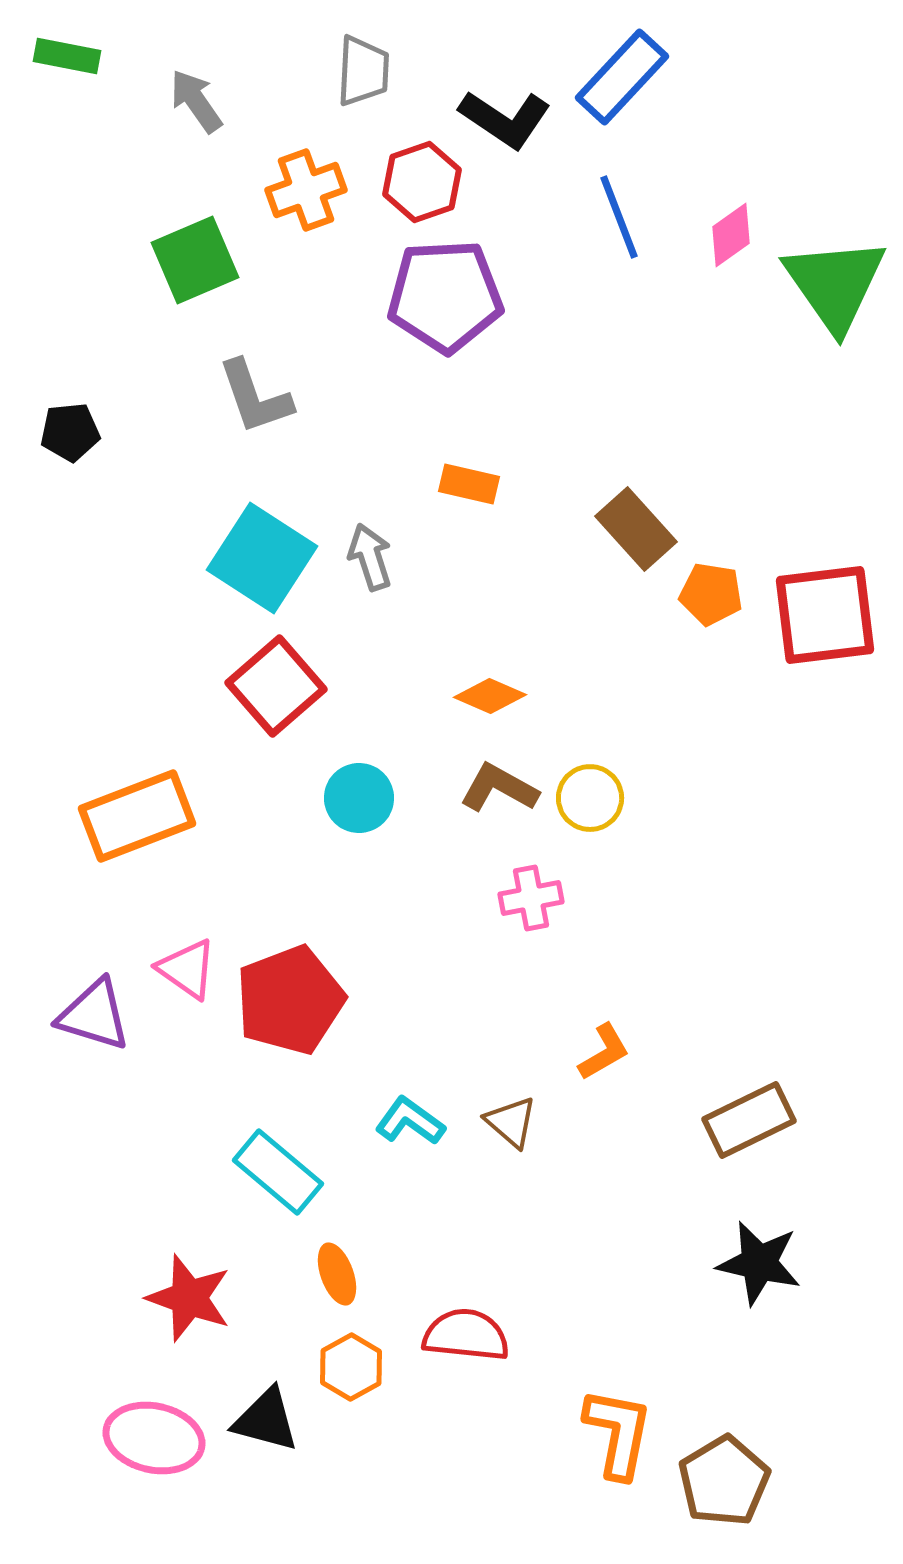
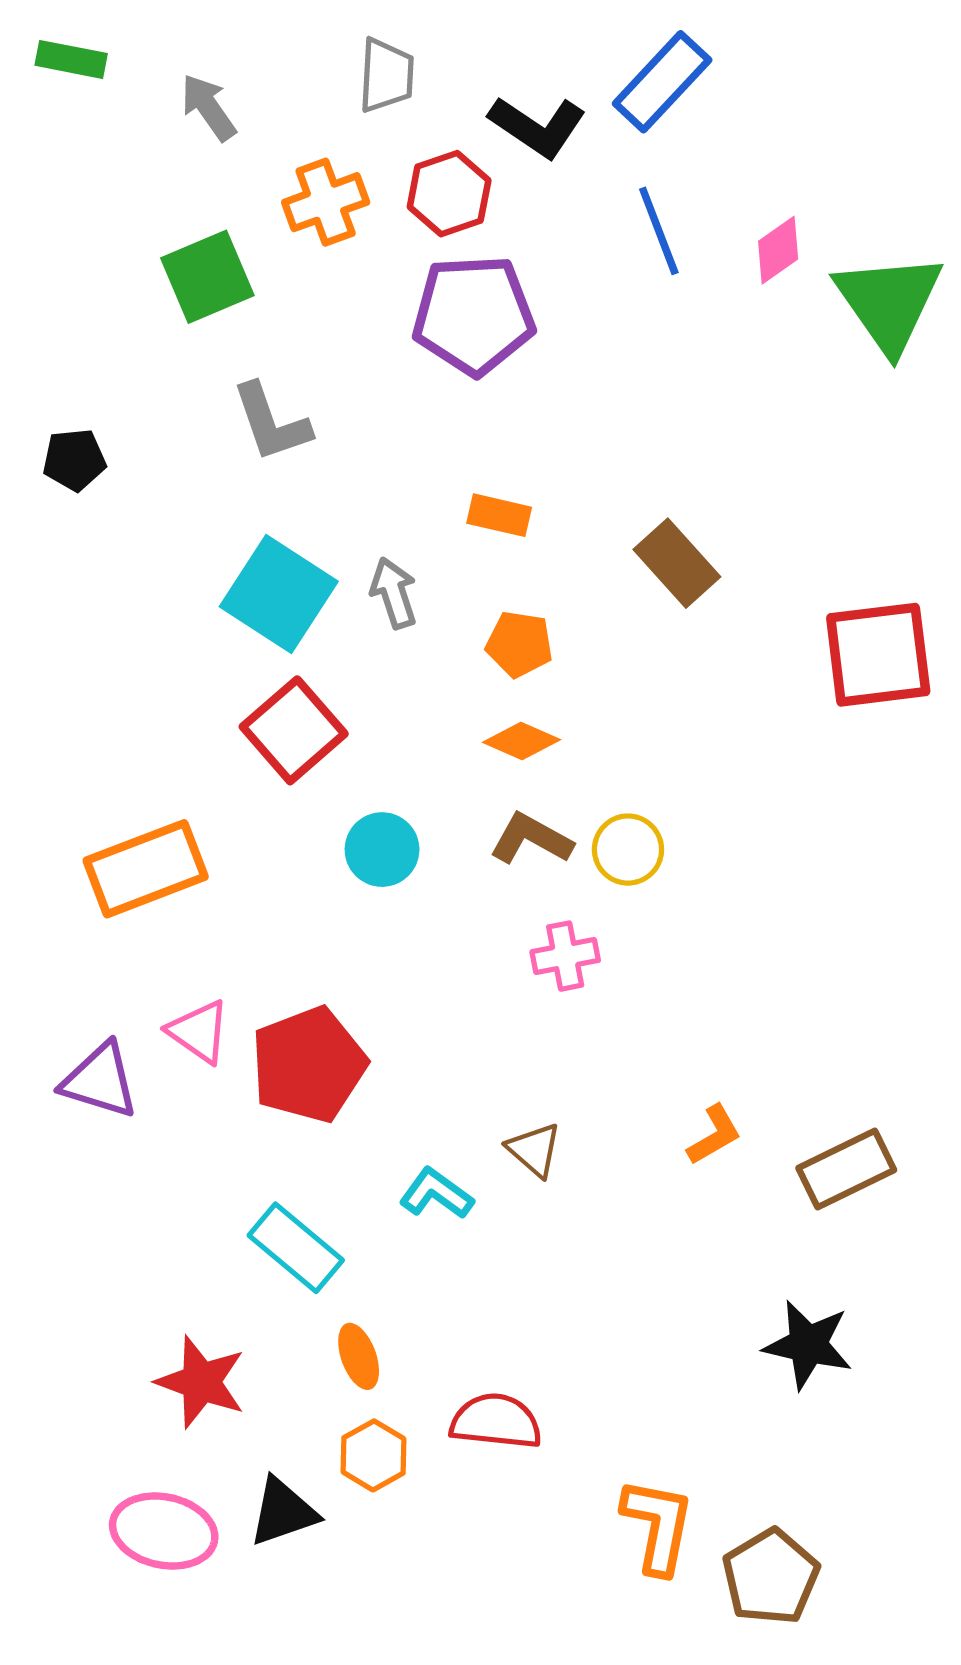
orange pentagon: (711, 594) -> (519, 644), moved
orange L-shape: (604, 1052) -> (714, 1135), moved
brown rectangle: (749, 1120) -> (846, 1169), moved
brown triangle: (511, 1122) -> (534, 1150), moved
black triangle: (266, 1420) -> (283, 1512), turned -34

